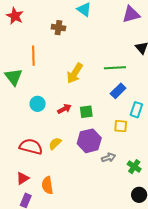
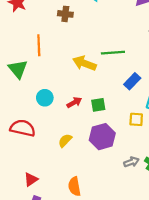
green line: (115, 68) -> (113, 53), moved
yellow arrow: (75, 73) -> (84, 63), turned 80
red semicircle: (31, 147) -> (23, 128), moved
gray arrow: (109, 158) -> (131, 162), moved
orange semicircle: (47, 185) -> (74, 186), moved

